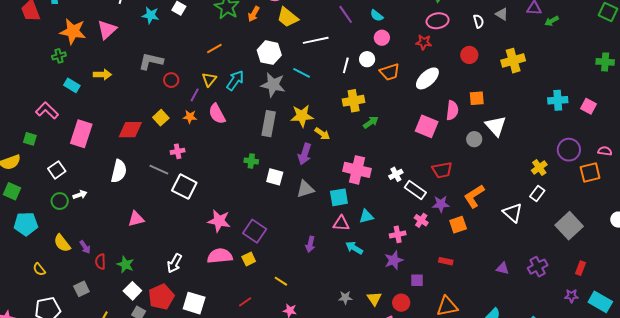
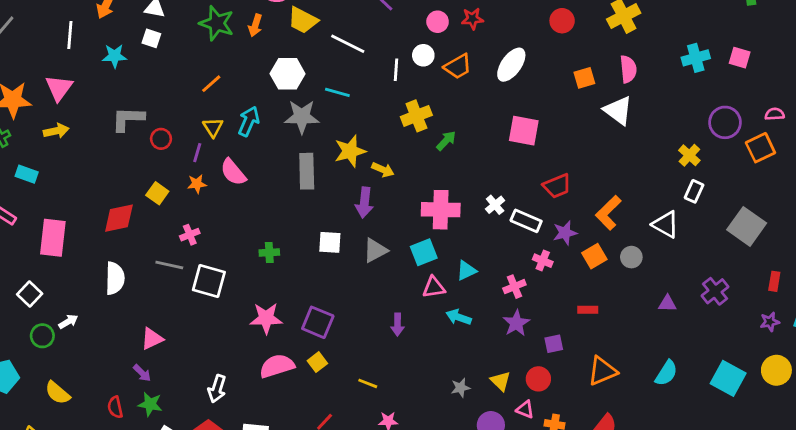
white line: (316, 40) -> (348, 44), turned 50
red star: (424, 42) -> (472, 19), moved
yellow arrow: (102, 75) -> (56, 131), moved
pink semicircle: (452, 110) -> (628, 69), moved
gray circle: (474, 139) -> (631, 257), moved
green cross: (251, 161) -> (269, 252), moved
purple arrow: (85, 247) -> (142, 373), moved

